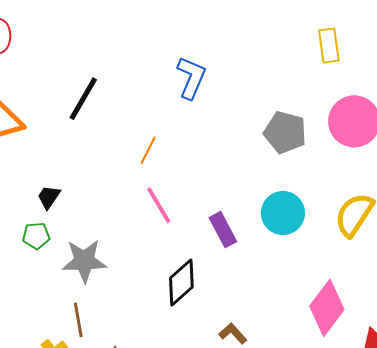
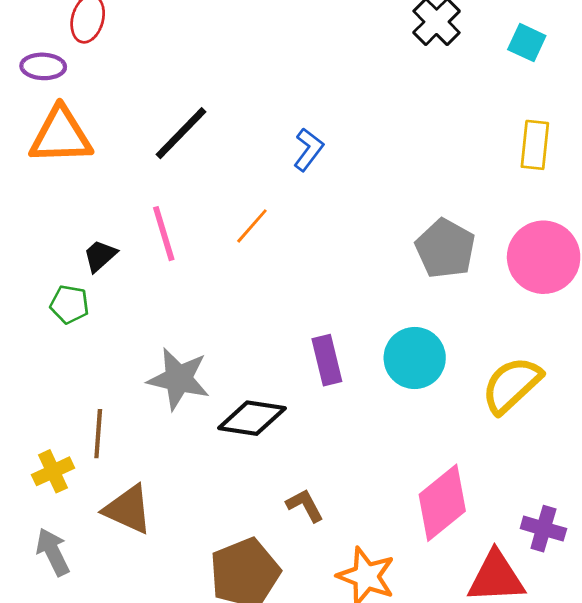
blue L-shape: (191, 78) -> (308, 150), moved, size x0.7
pink line: (159, 205) -> (164, 234), moved
gray star: (84, 261) -> (179, 379), moved
black diamond: (181, 282) -> (252, 418), turned 36

